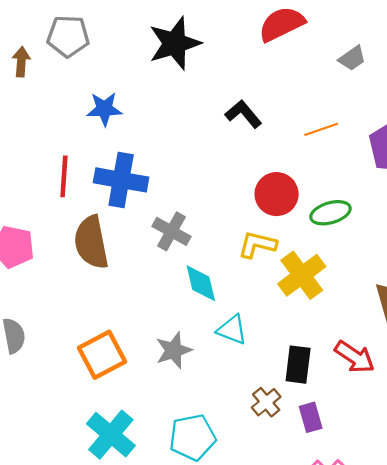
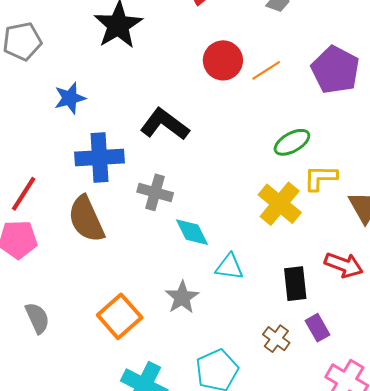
black L-shape: (243, 114) -> (165, 124), moved, size x1.4
red line: (64, 176) -> (24, 194), moved, turned 42
red circle: (277, 194) -> (223, 60), moved
yellow L-shape: (257, 245) -> (320, 178), moved
brown cross: (266, 402) -> (276, 339), moved

